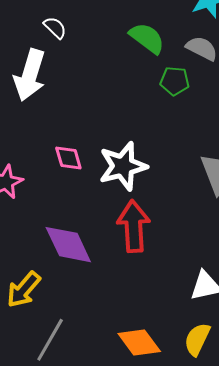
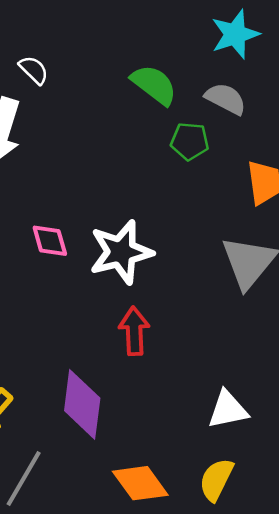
red arrow: (134, 226) -> (134, 331), size x0.7
purple diamond: (68, 245) -> (82, 404), moved, turned 32

